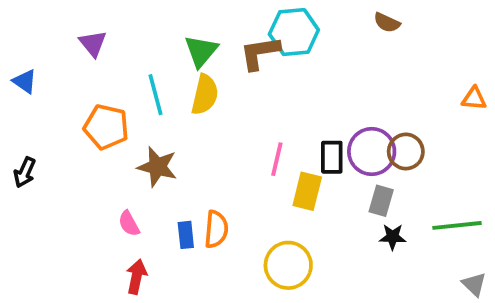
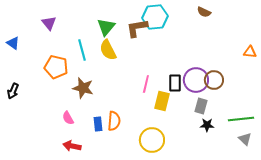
yellow semicircle: (205, 95) -> (108, 50), turned 140
red arrow: (137, 277) -> (72, 146), turned -90
gray triangle: (474, 284) -> (245, 139), moved

